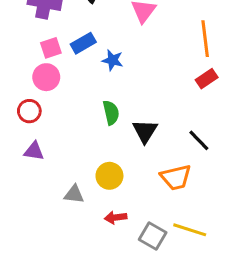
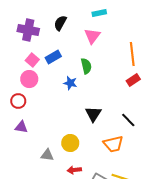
pink square: (51, 48) -> (32, 60), turned -32
blue star: (113, 60) -> (70, 83), moved
green semicircle: (111, 113) -> (86, 66), moved

